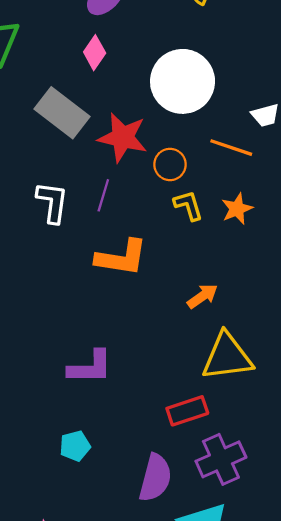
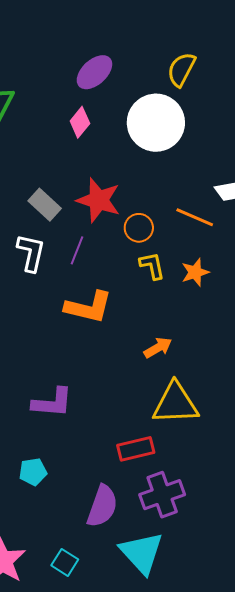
white circle: (183, 81) -> (156, 123), moved
gray rectangle: (62, 113) -> (45, 205), moved, size x0.7

